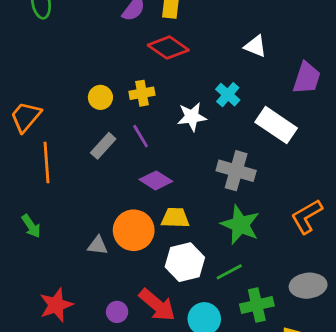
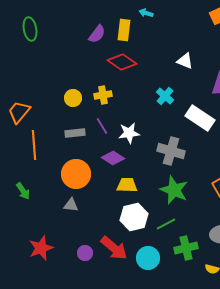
white star: (192, 117) -> (129, 133), moved
gray rectangle: (103, 146) -> (75, 133), turned 42
orange circle: (134, 230) -> (76, 174), moved

